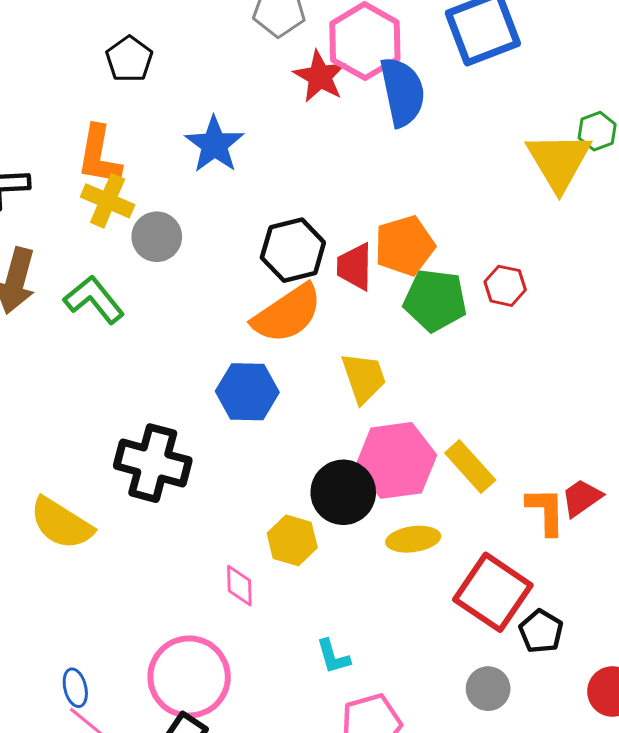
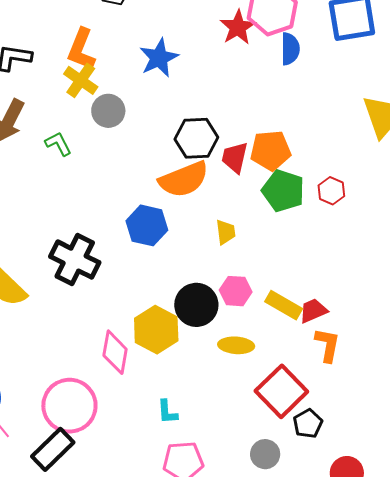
blue semicircle: (402, 92) -> (290, 49), size x0.7
green L-shape: (94, 300) -> (58, 144), size x0.7
yellow trapezoid: (364, 378) -> (226, 232), size x0.7
pink hexagon: (396, 460) -> (236, 291), size x0.6
yellow rectangle: (470, 466) -> (284, 305), turned -30
red trapezoid: (582, 498) -> (313, 311), moved
yellow hexagon: (292, 540) -> (156, 330), size x1.4
pink diamond: (239, 586) -> (115, 352), size x1.5

